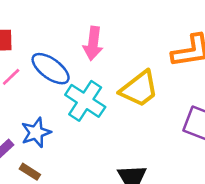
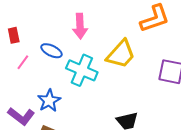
blue ellipse: (51, 69) -> (51, 51), size x0.7

